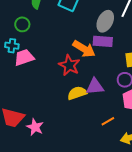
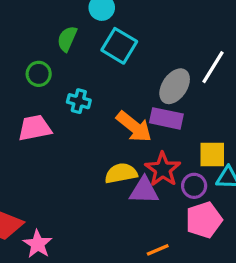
cyan cross: (12, 46) -> (79, 101), moved
red star: (69, 65) -> (163, 169), moved
yellow semicircle: (77, 93) -> (121, 173), moved

